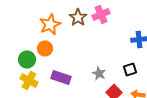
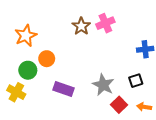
orange star: (50, 24) -> (26, 36), moved
gray star: (99, 73) -> (103, 85), size x1.5
yellow cross: (29, 80) -> (16, 92), moved

